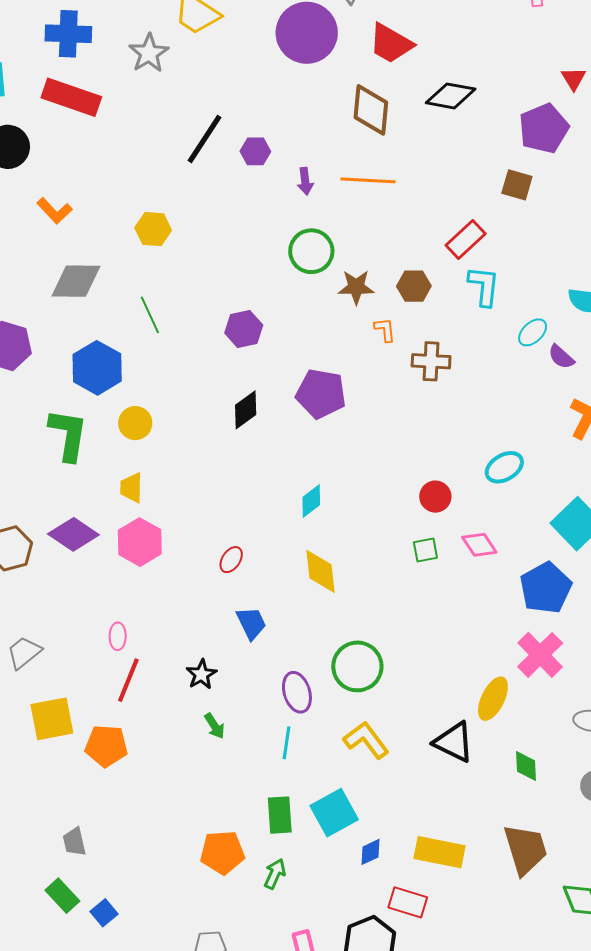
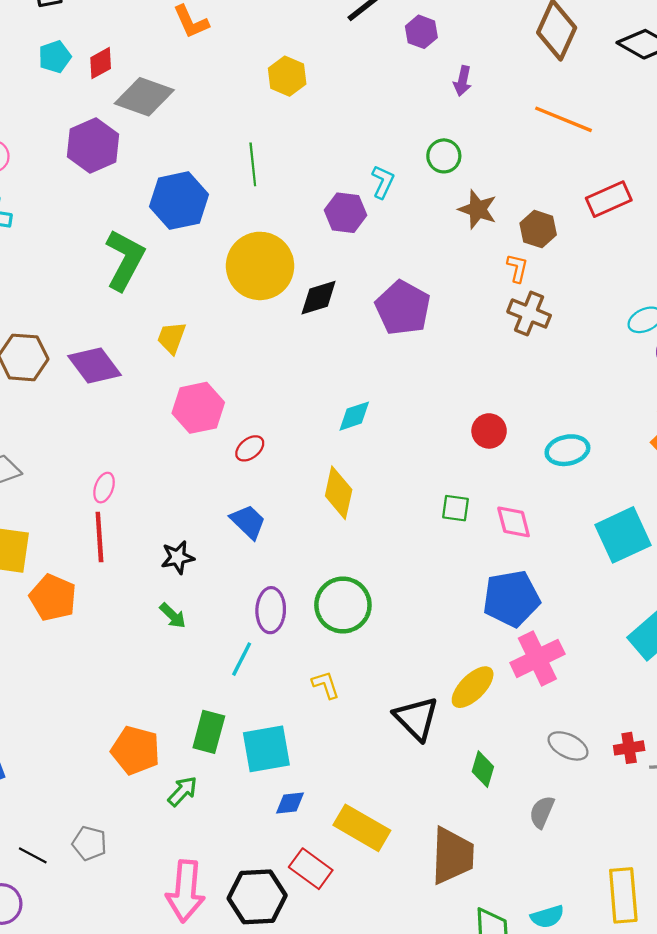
orange line: (368, 180) -> (564, 119), moved
green circle: (311, 251) -> (444, 156), size x0.7
gray diamond: (76, 281) -> (144, 97), moved
cyan L-shape: (484, 286) -> (383, 182), moved, size x0.7
orange L-shape: (385, 330) -> (517, 268), moved
yellow circle: (135, 423) -> (260, 266), moved, size x1.8
red circle: (435, 497) -> (489, 431), moved
pink hexagon: (140, 542) -> (198, 408), moved
blue pentagon: (546, 588) -> (511, 599), moved
blue trapezoid: (251, 623) -> (248, 522), turned -39
red line: (128, 680) -> (99, 537), turned -45
green arrow: (215, 726) -> (173, 616), turned -32
yellow L-shape: (366, 740) -> (326, 685), size x0.6

